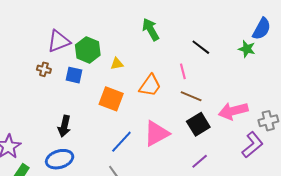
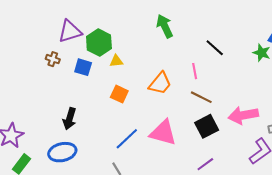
yellow triangle: (117, 64) -> (116, 61), moved
orange square: (111, 99) -> (119, 94), size x0.7
pink triangle: (156, 133) -> (163, 133), turned 40

